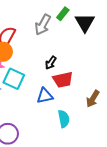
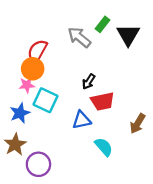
gray arrow: (43, 25) -> (79, 37), turned 100
cyan semicircle: (64, 119) -> (104, 147), turned -30

